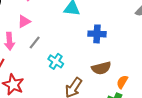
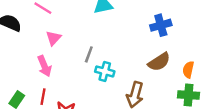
blue cross: (97, 34) -> (161, 25), moved
gray line: (35, 43) -> (89, 54), moved

